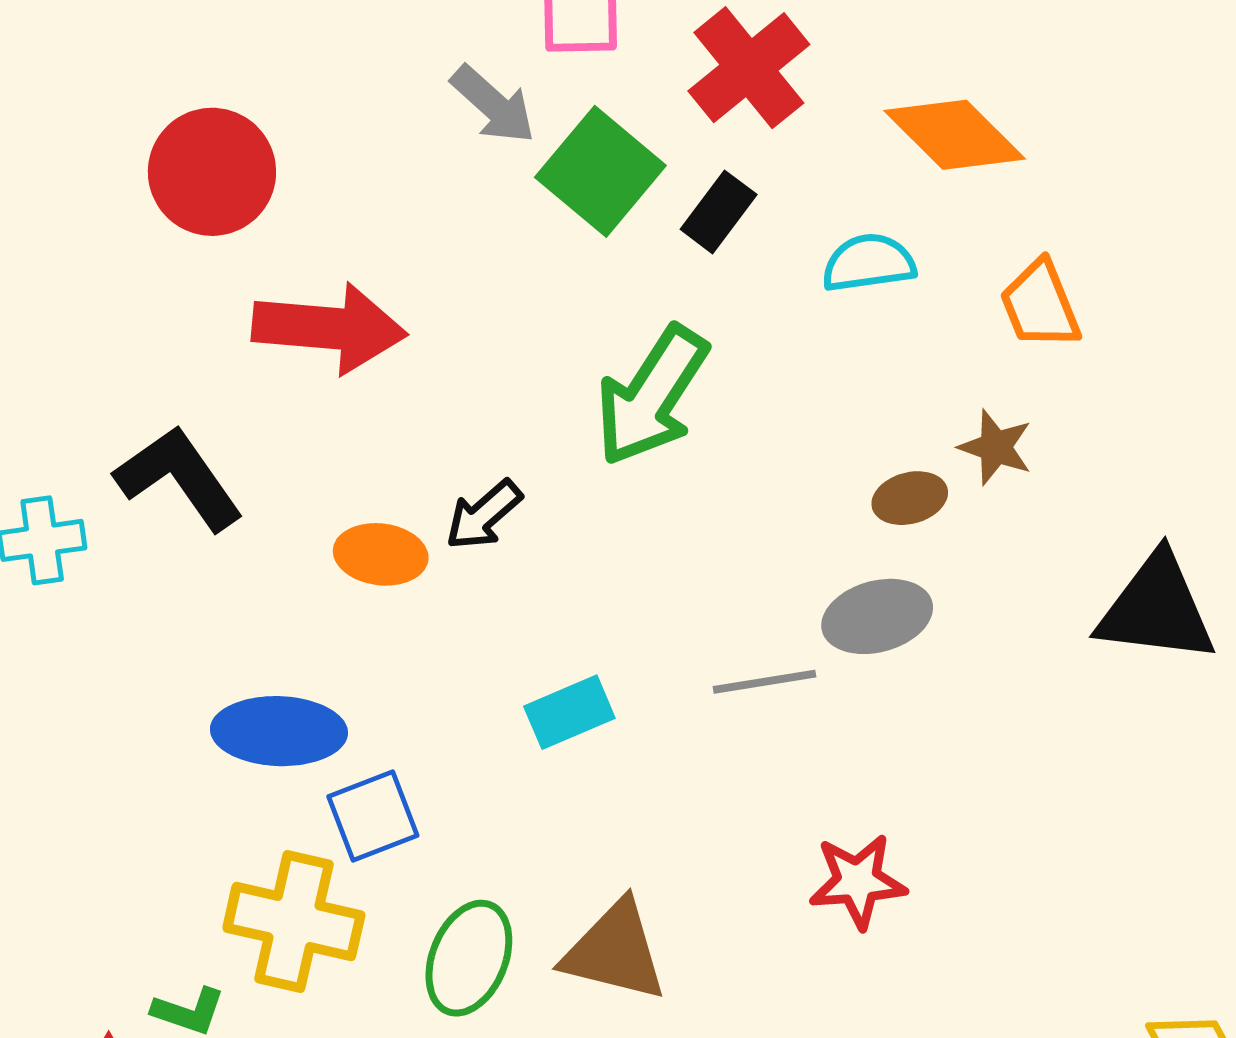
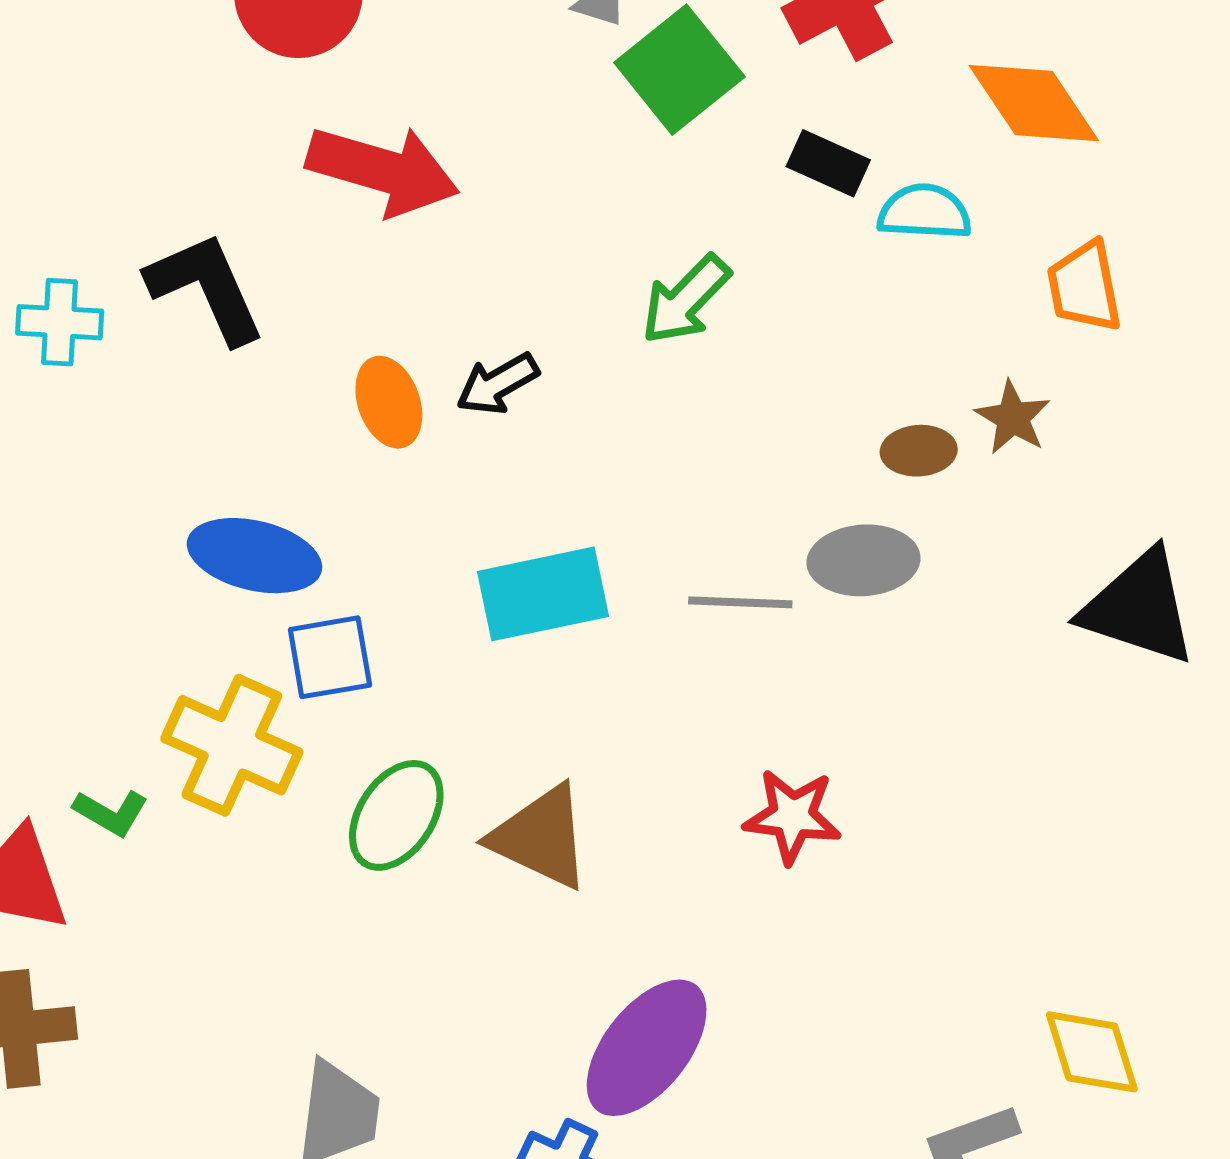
black rectangle: (719, 212) -> (828, 163), moved, turned 66
green arrow: (652, 396) -> (686, 300), size x0.7
orange ellipse: (381, 554) -> (389, 402), turned 52
cyan rectangle: (569, 712) -> (543, 594), size x1.5

